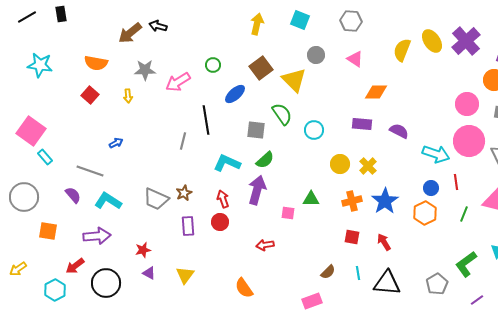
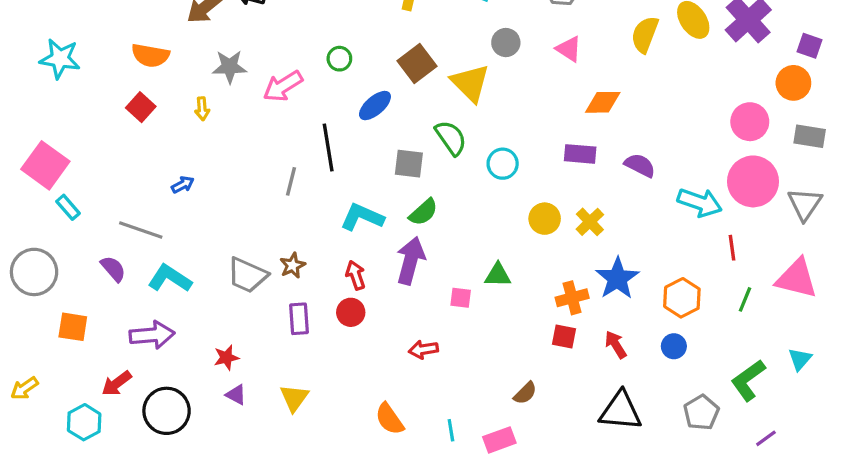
blue circle: (431, 188) -> (674, 346), moved
orange cross: (352, 201) -> (572, 298), moved
cyan line: (358, 273) -> (451, 430), moved

